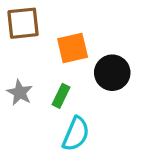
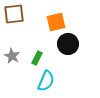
orange square: (73, 48) -> (56, 22), moved

